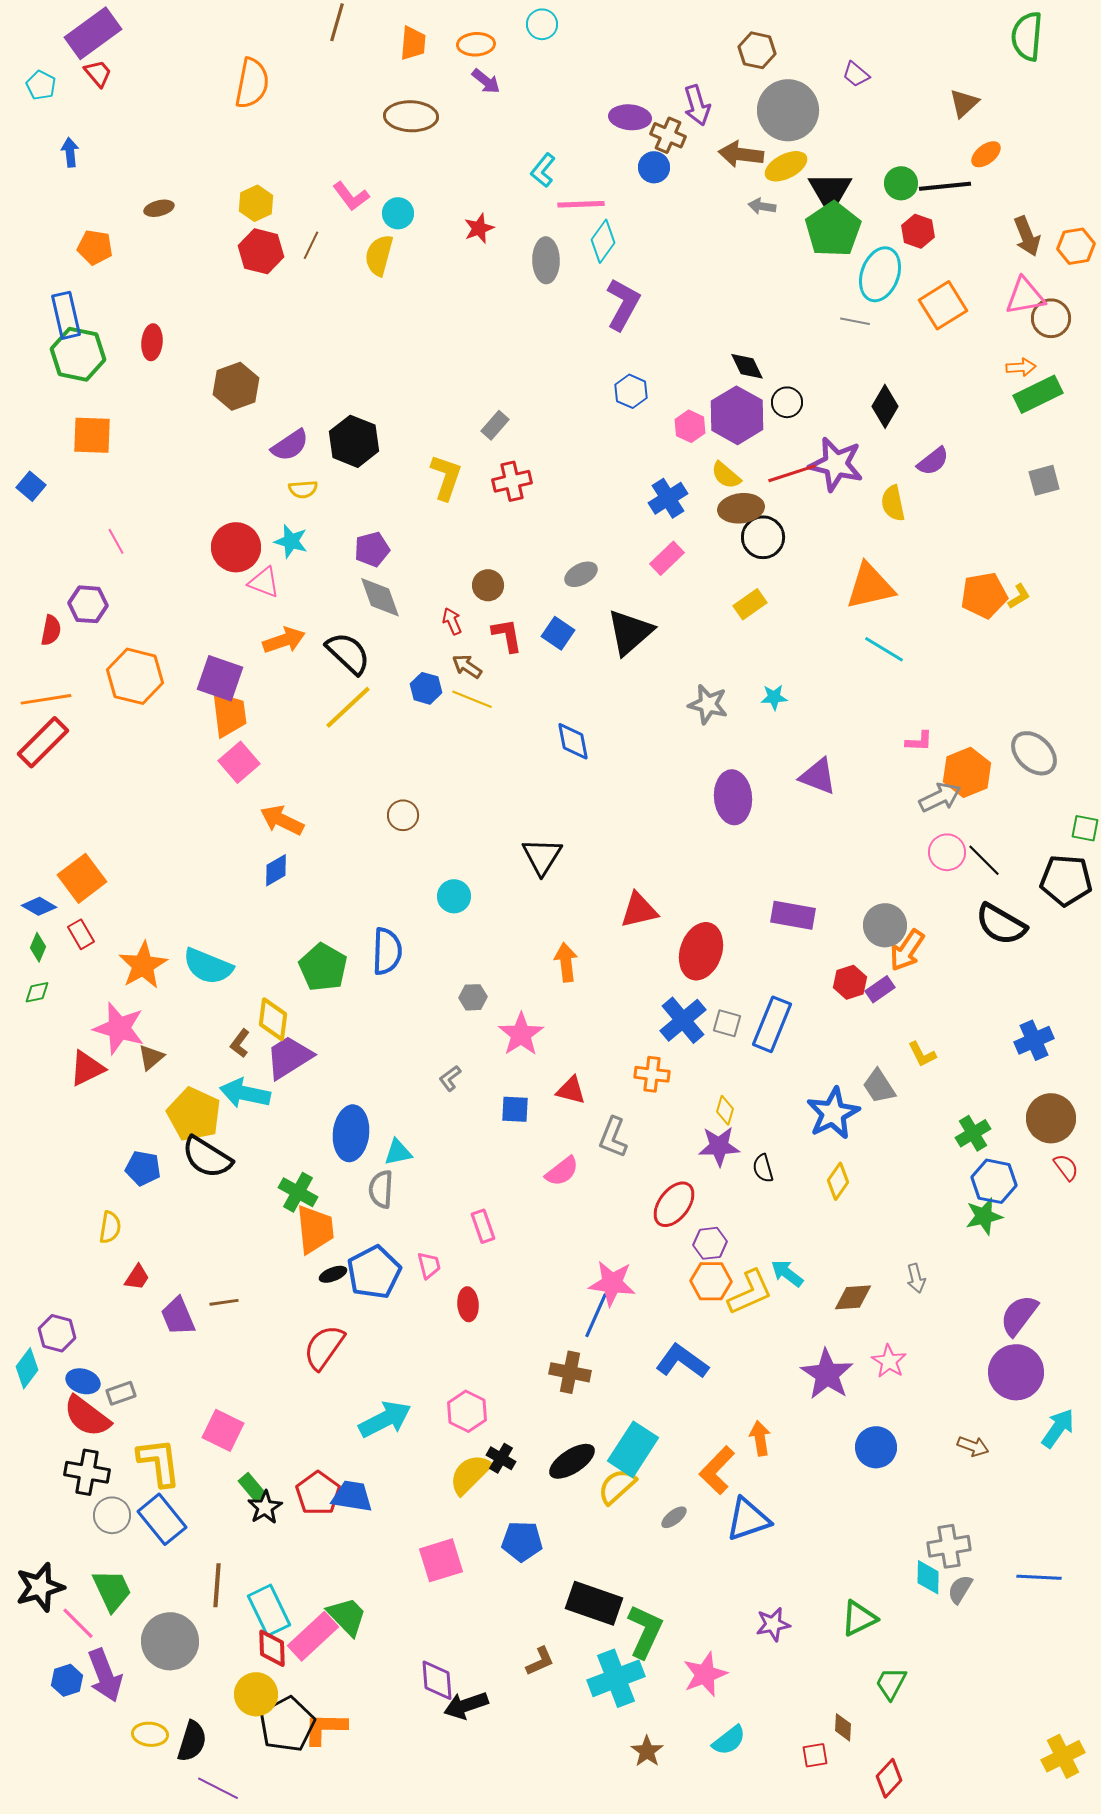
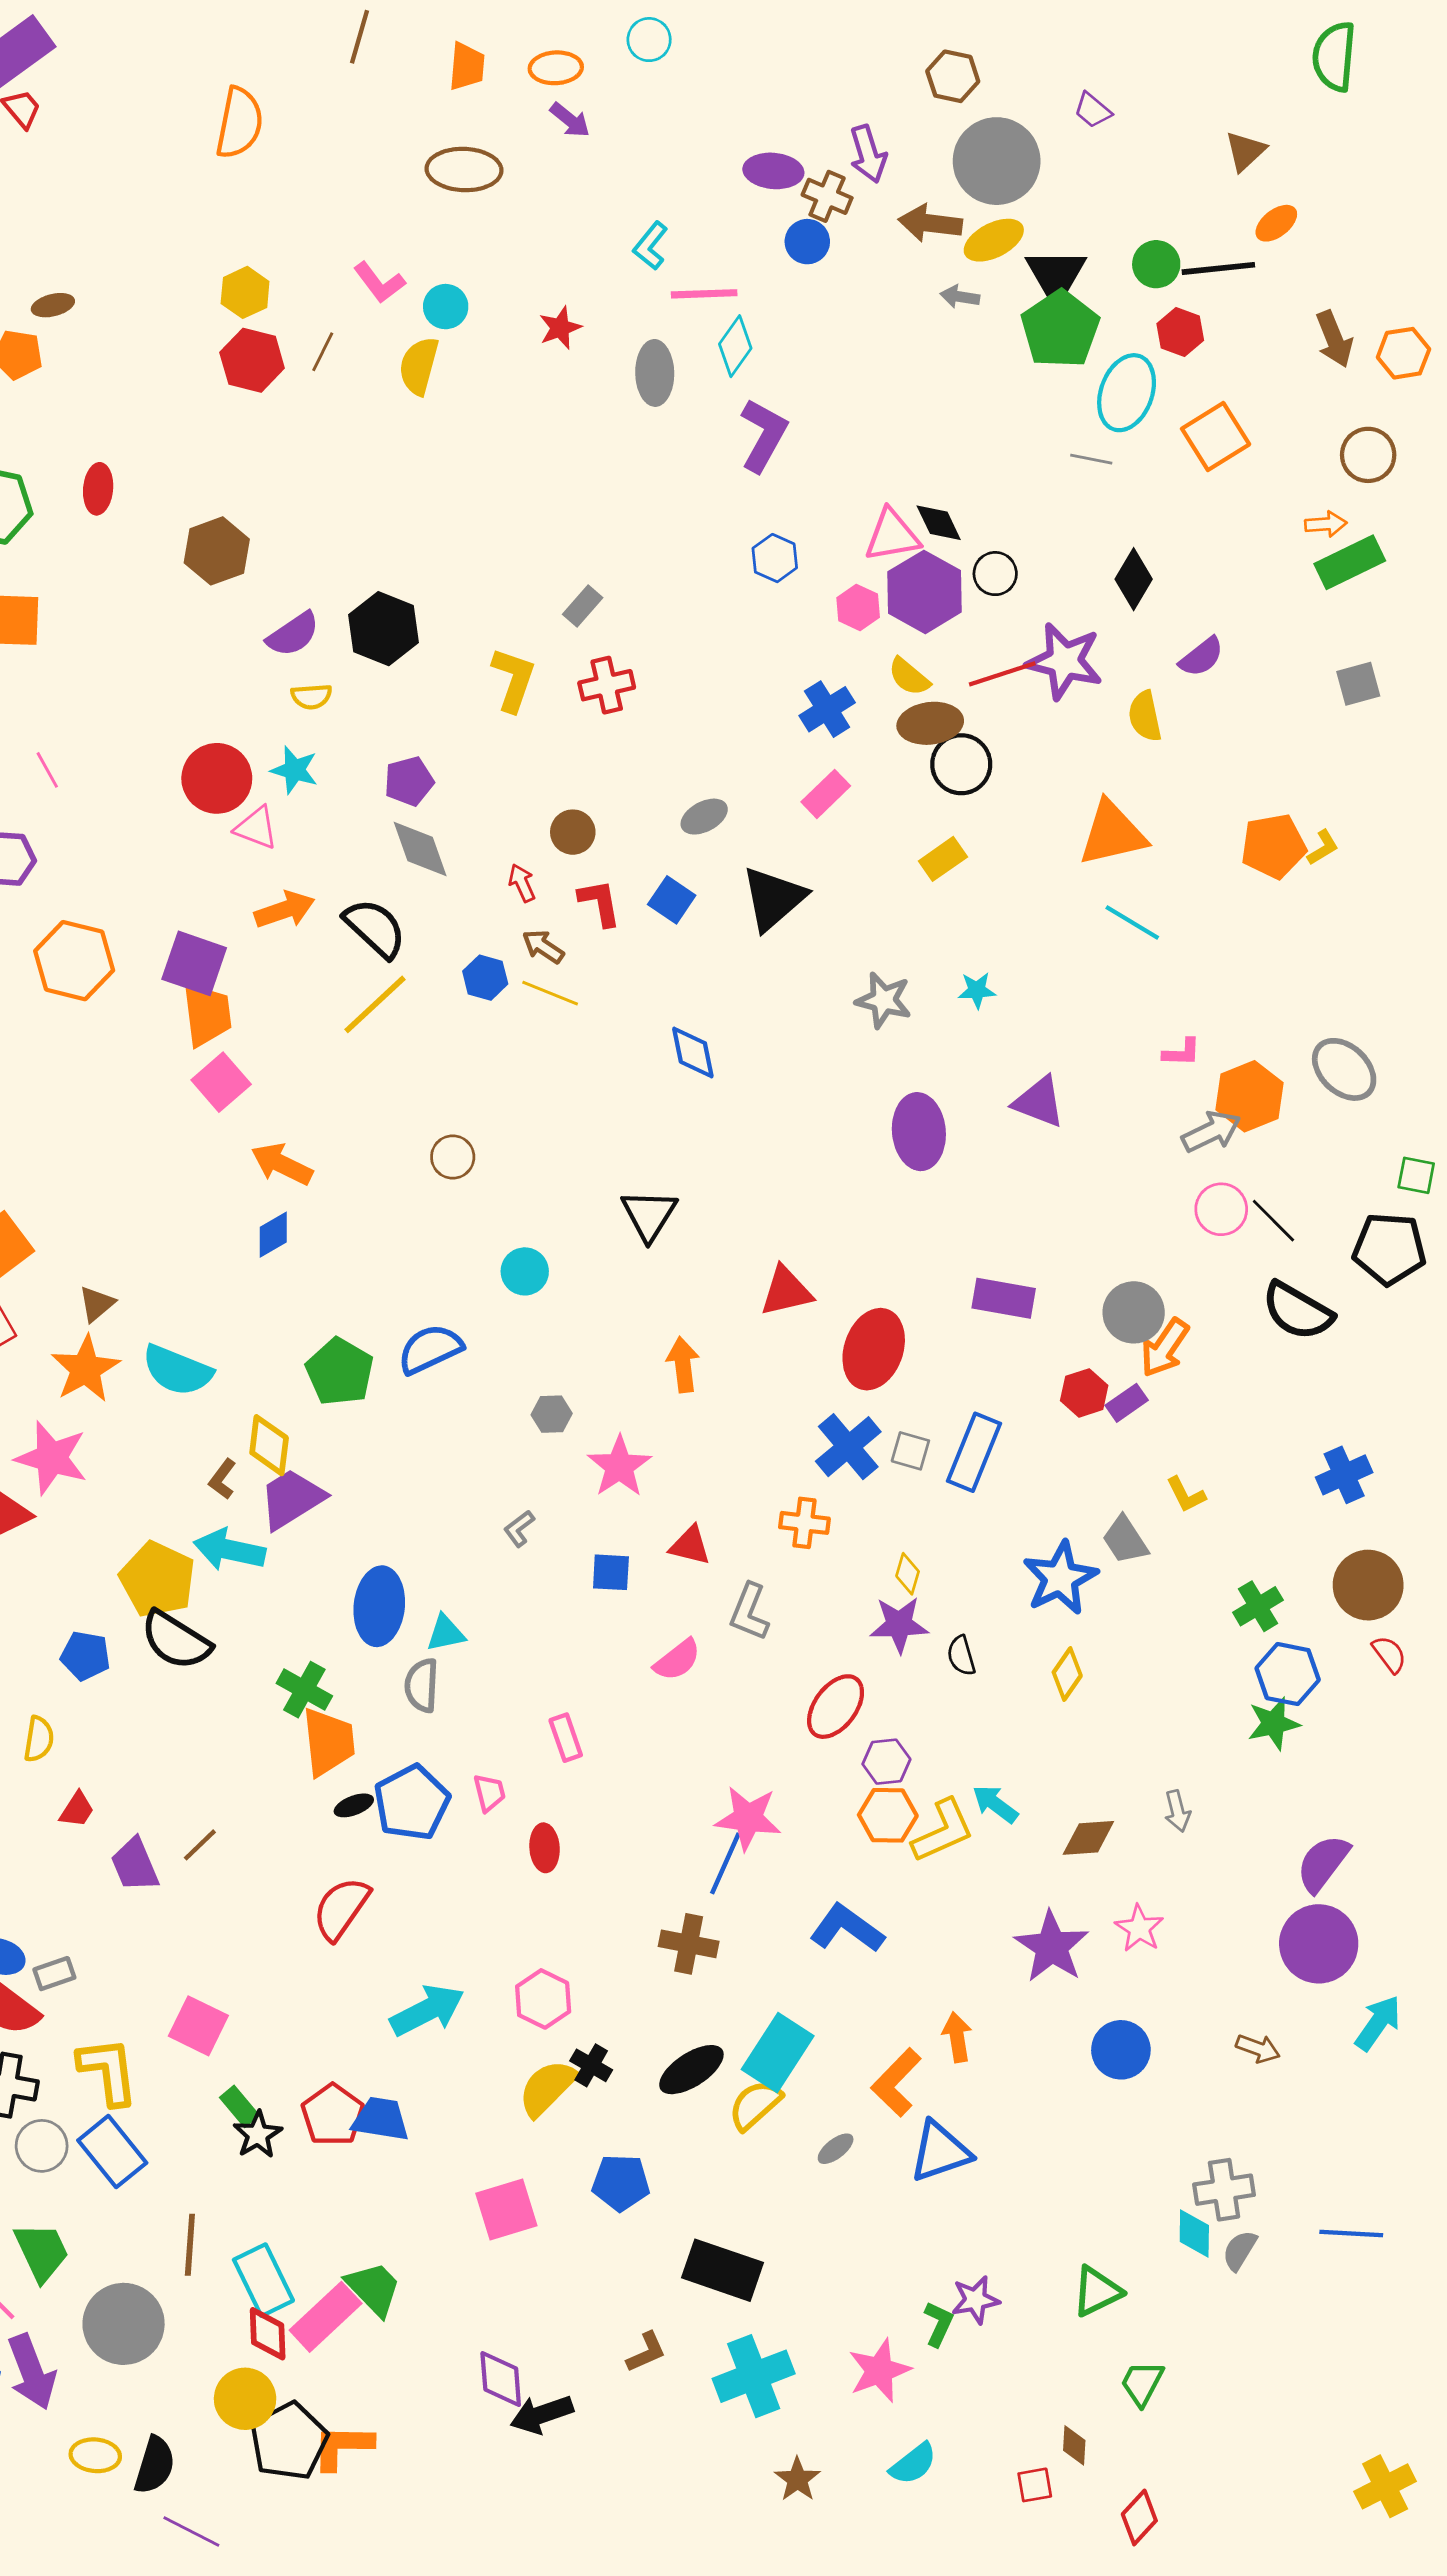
brown ellipse: (159, 208) -> (53, 305), moved
pink triangle: (1025, 296) -> (892, 535), moved
blue semicircle: (387, 951) -> (430, 1349), turned -117
brown triangle: (151, 1057) -> (97, 1304), moved
brown line: (224, 1302) -> (200, 1845), turned -36
green L-shape: (645, 1631) -> (939, 2324), moved, size x0.6

